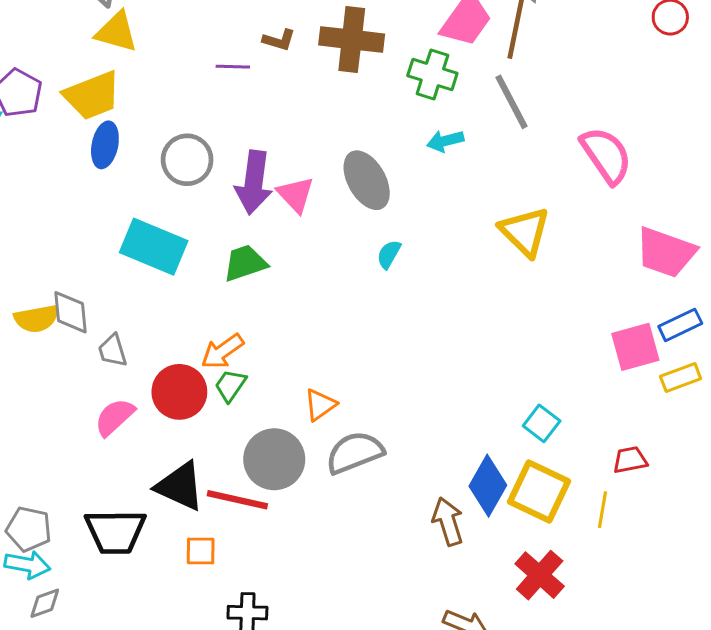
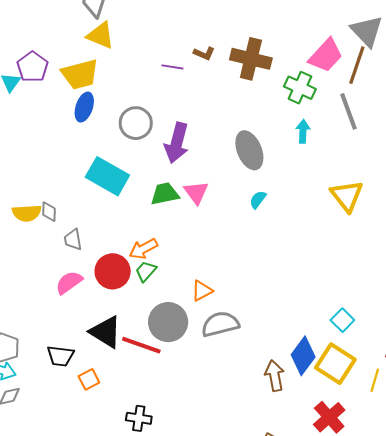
cyan arrow: (445, 141) -> (303, 131), turned 100
pink triangle: (296, 195) -> (196, 192), moved
gray diamond: (71, 312) -> (49, 212), size x0.7
black trapezoid: (115, 532) -> (60, 356), size x0.7
orange square: (201, 551) -> (89, 379), moved, turned -35

